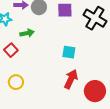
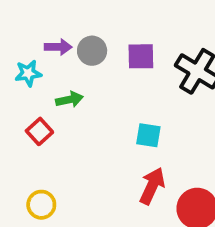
yellow circle: (16, 82) -> (41, 205), moved

